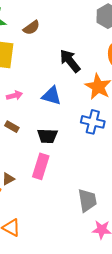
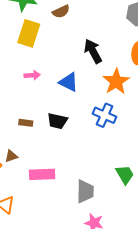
brown rectangle: (12, 127) -> (26, 123), moved, turned -32
pink rectangle: (41, 166) -> (42, 174), moved, turned 60

